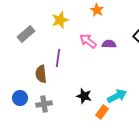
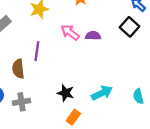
orange rectangle: (102, 112) -> (73, 117), moved

